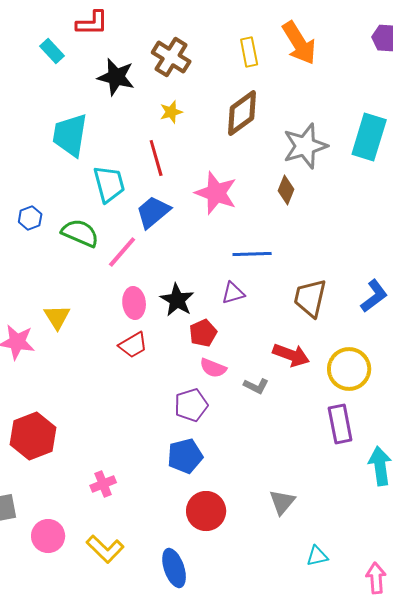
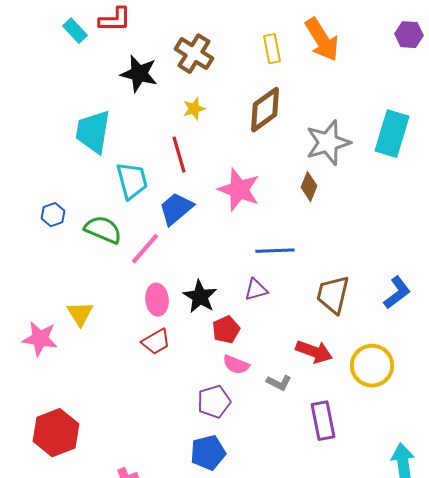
cyan rectangle: (52, 51) -> (75, 31), moved
purple rectangle: (340, 424) -> (323, 421), moved

